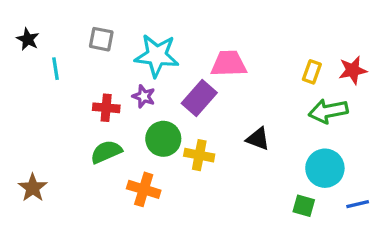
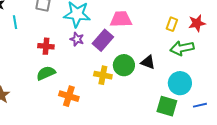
purple star: (144, 96) -> (77, 39), moved
green circle: (163, 139) -> (124, 65), moved
black triangle: (258, 139) -> (148, 62), moved
green square: (304, 206) -> (167, 106), size x1.5

